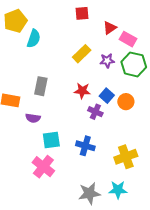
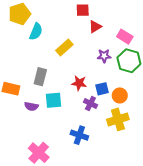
red triangle: (110, 28) -> (95, 27), moved
yellow rectangle: (82, 54) -> (64, 48), moved
blue square: (107, 96) -> (102, 89), turned 32
cyan square: (51, 140) -> (54, 100), moved
yellow cross: (126, 157) -> (118, 119), moved

